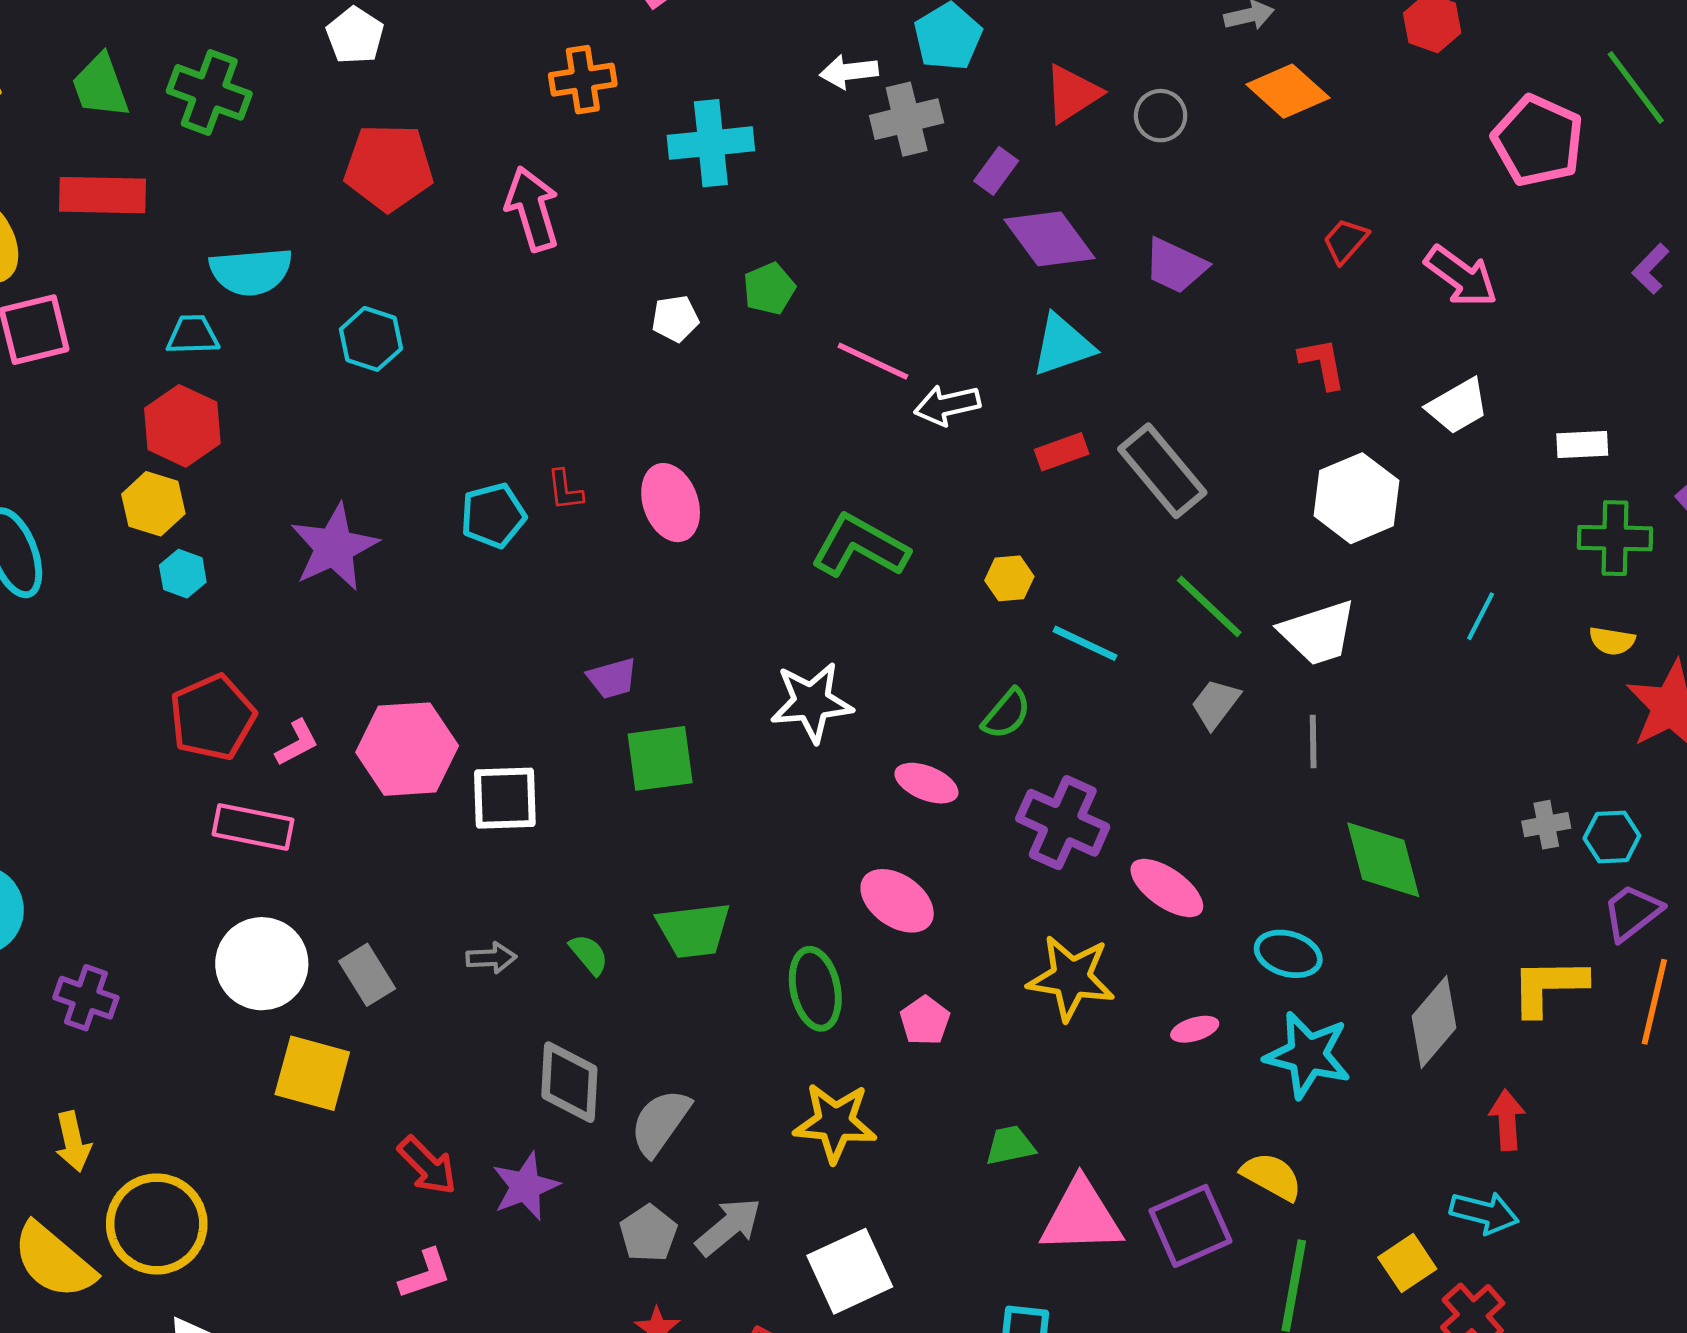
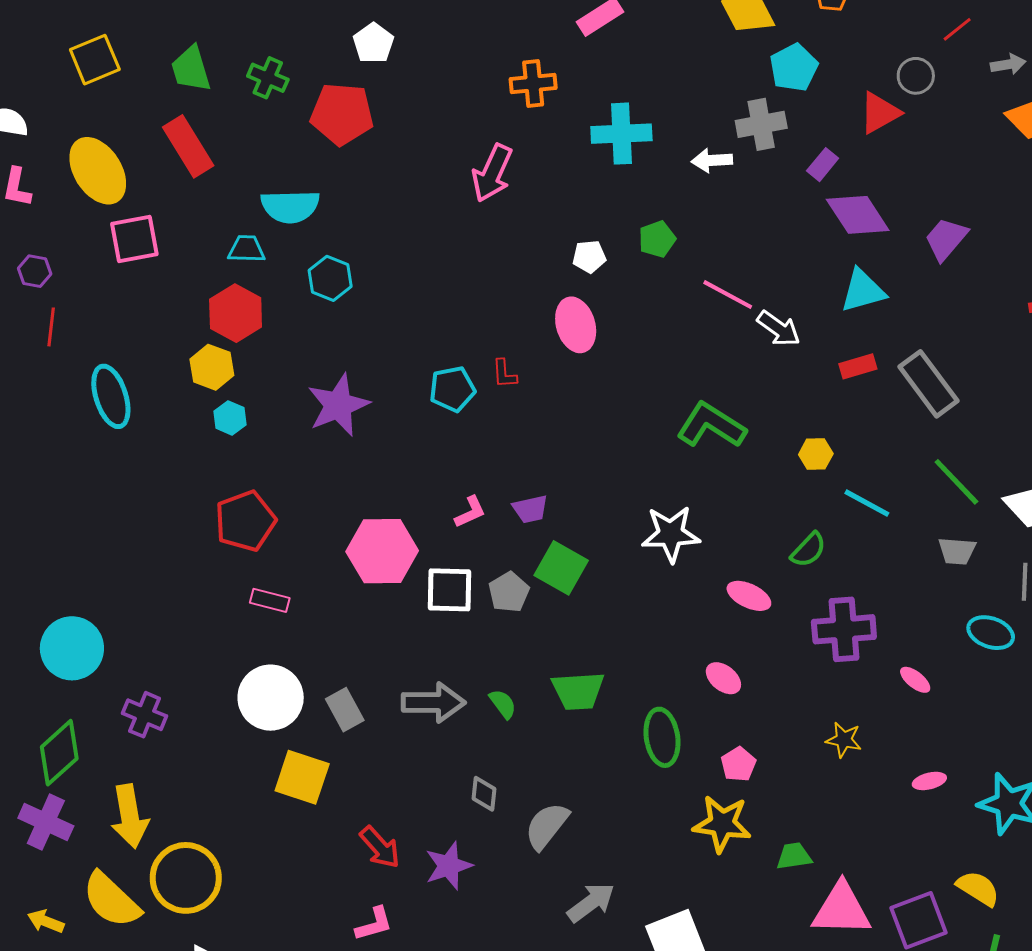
white arrow: (849, 72) -> (712, 160), moved
green cross: (209, 92) -> (268, 78), size x0.7
gray circle: (1161, 116) -> (916, 76), moved
red pentagon: (389, 167) -> (342, 114), moved
red rectangle: (103, 195) -> (188, 146), turned 54
pink arrow: (532, 209) -> (492, 173), turned -142
purple trapezoid: (1175, 266) -> (946, 239), turned 102
cyan hexagon: (371, 339) -> (330, 278), moved
white arrow: (947, 405) -> (779, 329), turned -135
pink ellipse: (671, 503) -> (576, 325), moved
gray trapezoid: (1216, 704) -> (957, 551), turned -126
pink L-shape: (297, 743) -> (470, 512), moved
green square: (660, 758) -> (561, 568), turned 34
purple cross: (1063, 823) -> (844, 629), turned -32
pink rectangle: (253, 827) -> (270, 600), size x0.7
pink ellipse: (1167, 888) -> (915, 680), size x0.6
pink ellipse: (897, 901) -> (723, 678), size x0.7
cyan ellipse: (1288, 954) -> (991, 633), moved
gray arrow: (491, 958) -> (433, 703), size x1.8
yellow star: (1071, 978) -> (844, 740), size x0.6
gray diamond: (569, 1082) -> (484, 794), size x0.6
yellow star: (835, 1123) -> (722, 824), moved
yellow arrow: (73, 1142) -> (130, 816), size x1.5
gray pentagon: (648, 1233) -> (509, 592), moved

